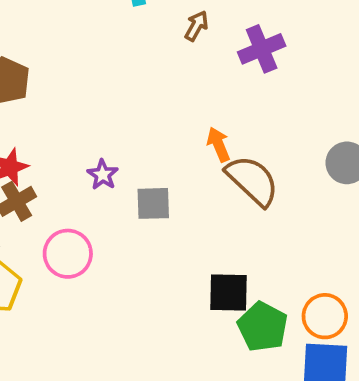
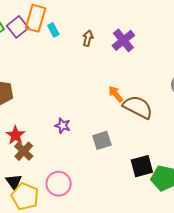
gray square: (153, 203) -> (102, 140), moved
pink circle: (68, 254) -> (59, 184), moved

